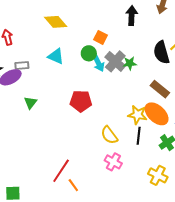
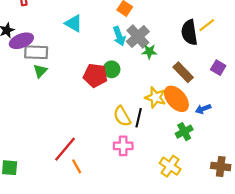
green circle: (89, 53) -> (112, 69), moved
green star: (130, 63) -> (149, 51), moved
gray rectangle: (22, 65) -> (36, 52), moved, size x1.5
black line: (139, 136) -> (139, 118), moved
pink cross: (113, 162) -> (123, 146), turned -36

